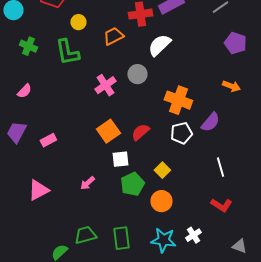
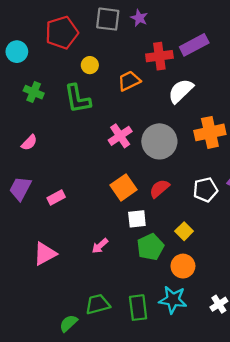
gray circle: (137, 74) -> (159, 141), moved, size x1.6
orange cross: (178, 100) -> (210, 132), moved, turned -32
cyan star: (163, 240) -> (173, 300), moved

